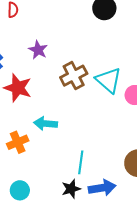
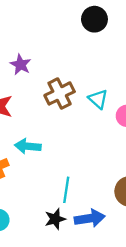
cyan triangle: (109, 80) -> (98, 99), size x0.7

